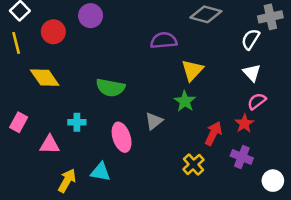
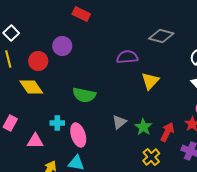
purple circle: (91, 16) -> (62, 46), moved
red circle: (53, 32) -> (38, 61), moved
green star: (185, 101) -> (143, 127), moved
pink ellipse: (122, 137) -> (78, 135), moved

